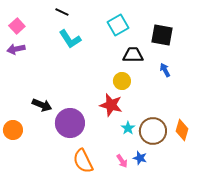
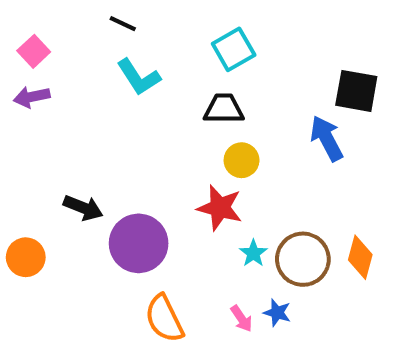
black square: (162, 35) -> (356, 91), moved
black trapezoid: (133, 55) -> (224, 109), moved
blue arrow: (165, 70) -> (327, 138), size x1.6

